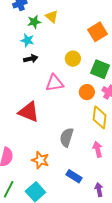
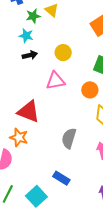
yellow circle: (73, 59) -> (63, 53), moved
orange star: (40, 160) -> (19, 137), moved
blue rectangle: (74, 176) -> (61, 178), moved

